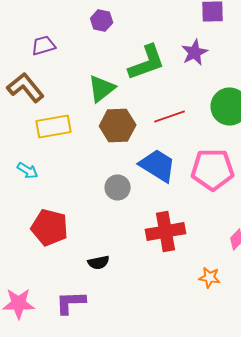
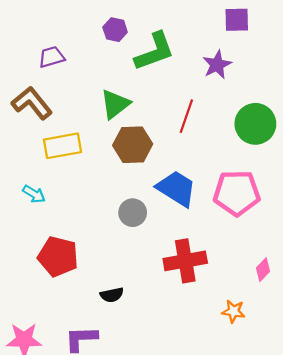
green L-shape: (147, 62) -> (155, 52), moved
red line: (170, 116) -> (186, 116), moved, turned -52

